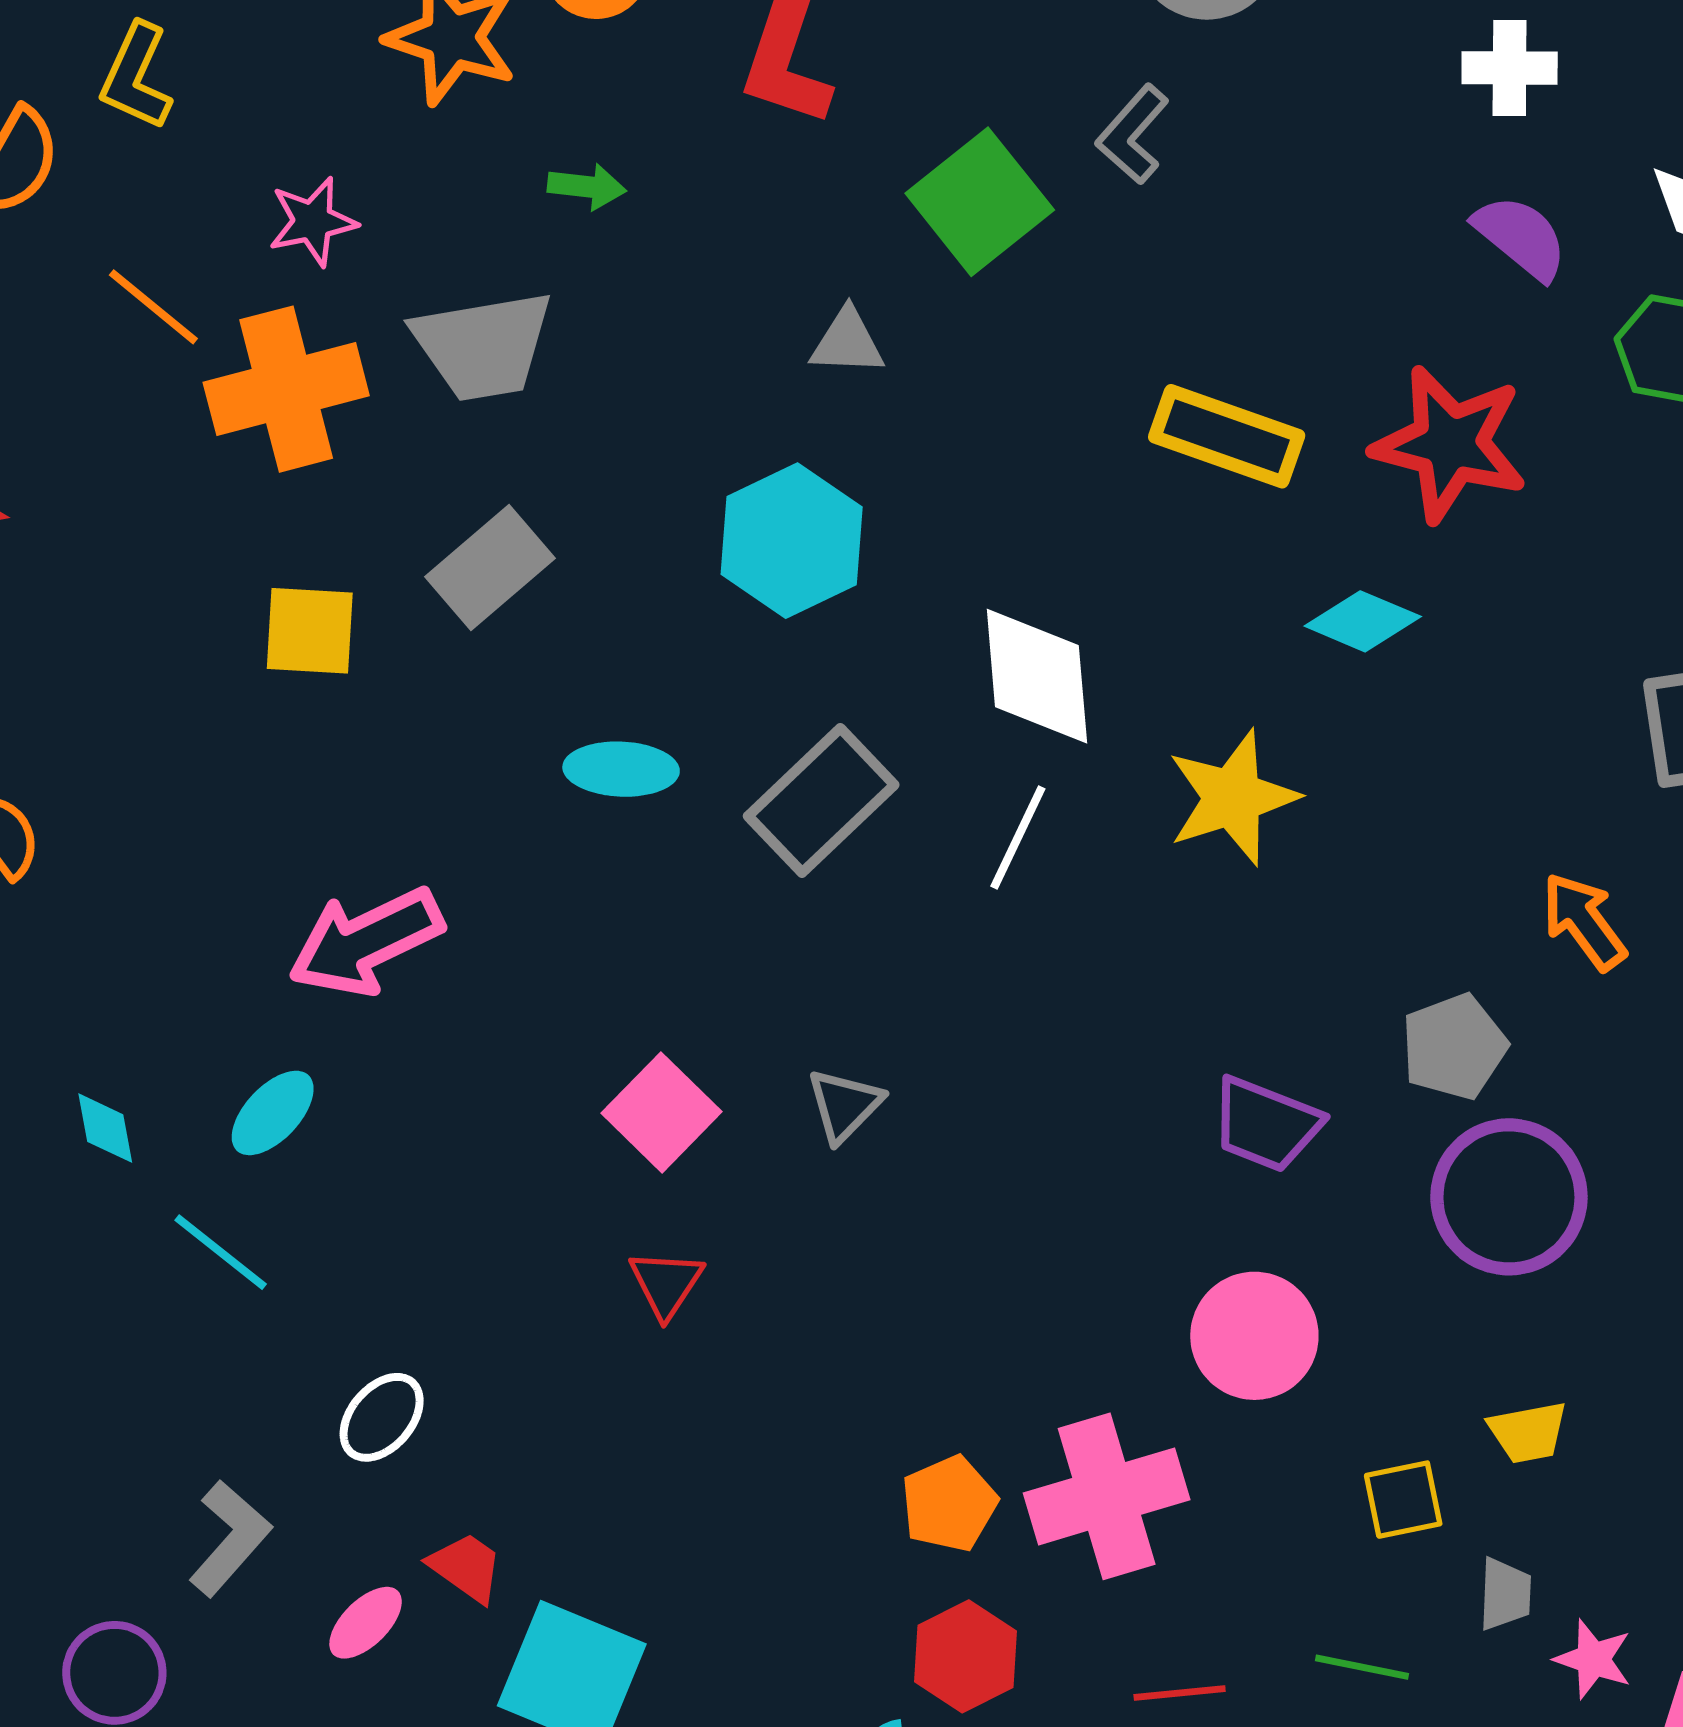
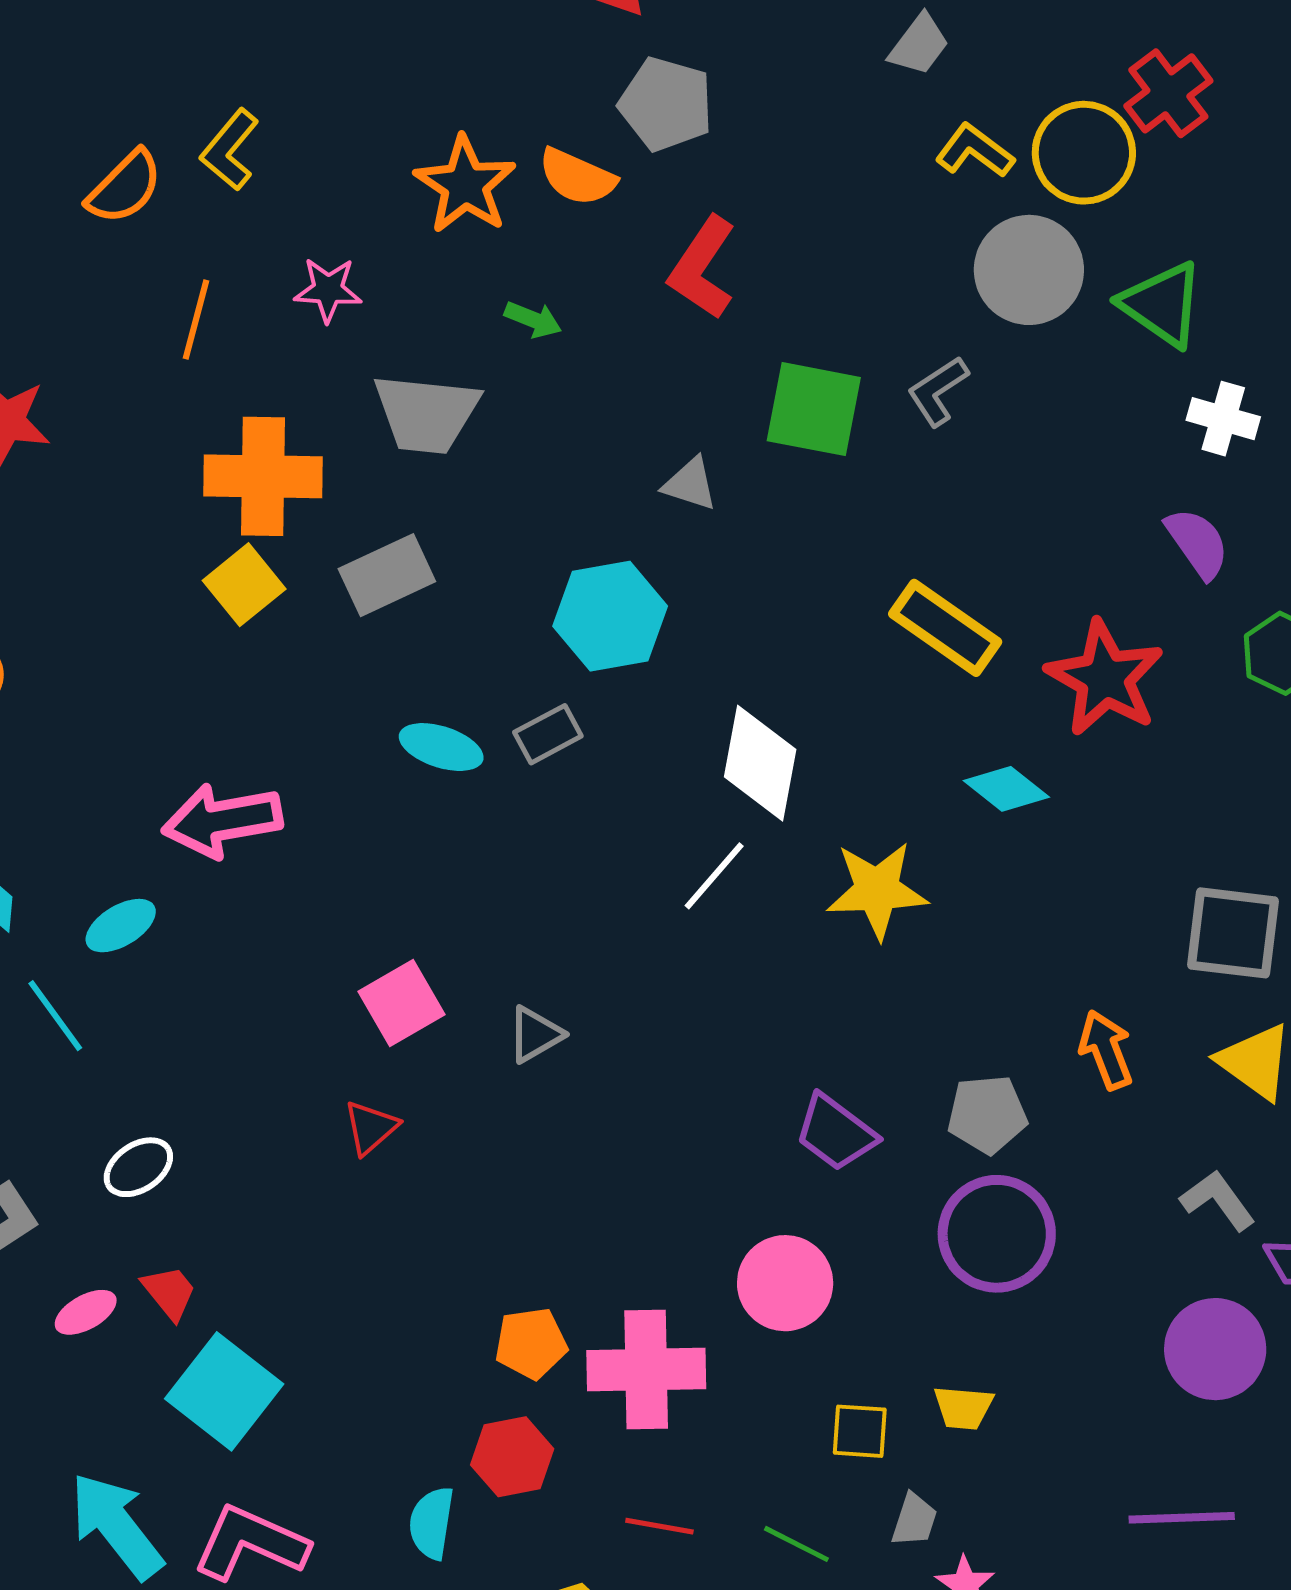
green square: (980, 202) -> (814, 409), turned 34
orange line: (153, 307) -> (196, 319), turned 50
orange cross: (286, 389) -> (263, 476), moved
yellow square: (310, 631) -> (244, 585), turned 32
gray rectangle: (821, 800) -> (548, 734), moved, size x0.6

